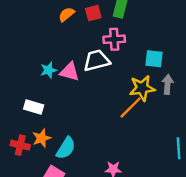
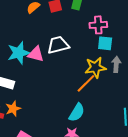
pink cross: (114, 39) -> (98, 25), moved
cyan star: (49, 70) -> (19, 53), size x1.6
cyan semicircle: (66, 148) -> (77, 112), moved

